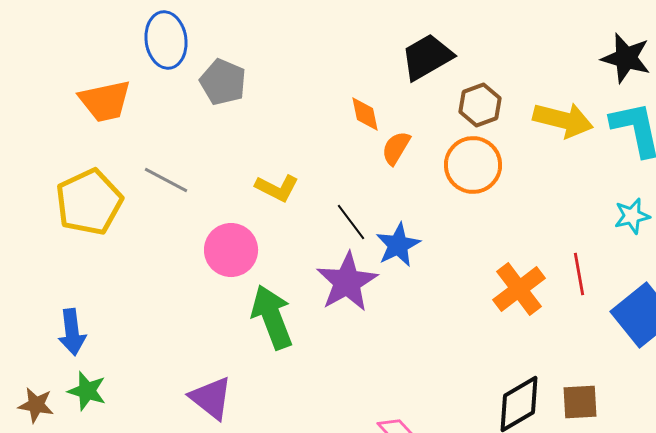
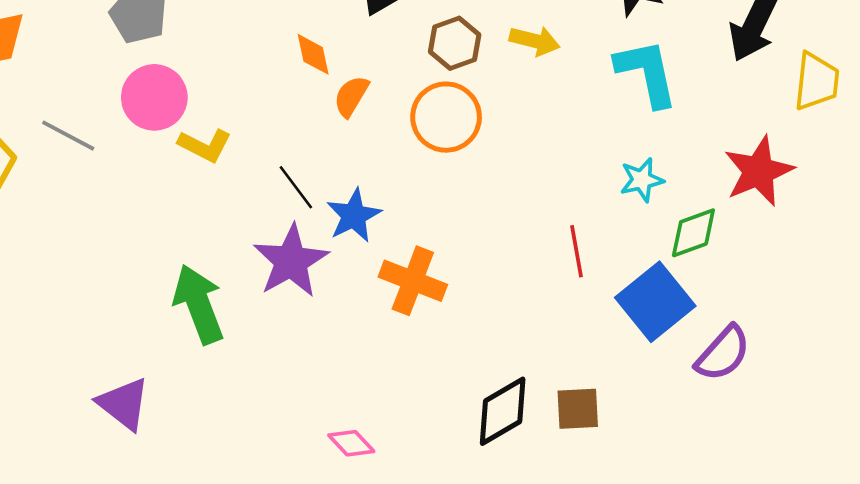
yellow arrow: (563, 120) -> (535, 41), moved, size x0.7
pink circle: (231, 250) -> (154, 97), moved
orange cross: (519, 289) -> (413, 281), moved, turned -32

